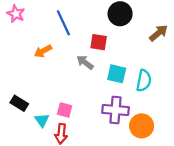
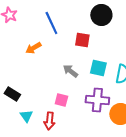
gray arrow: (85, 62) -> (70, 71), moved
pink square: (65, 110) -> (61, 100), moved
cyan triangle: (42, 120) -> (26, 116), moved

